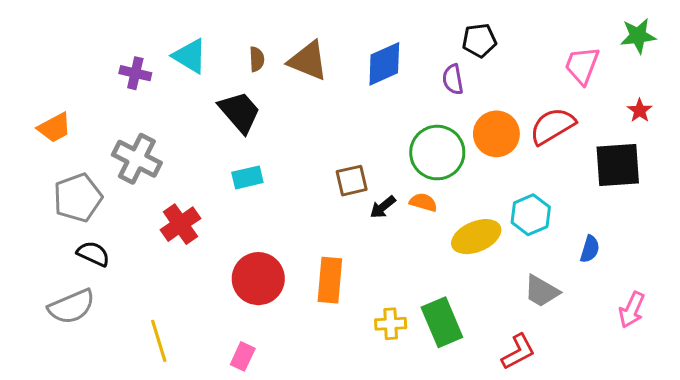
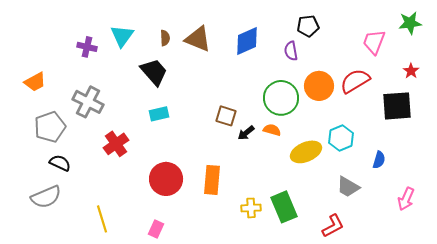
cyan triangle: (190, 56) -> (122, 36), turned 35
brown square: (352, 181) -> (226, 116), turned 30

